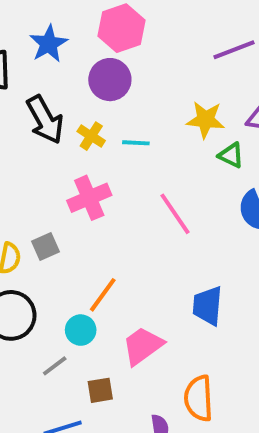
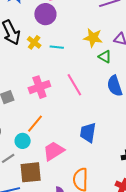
pink cross: (89, 198) -> (39, 87), moved
brown square: (100, 390) -> (31, 172), size x1.6

